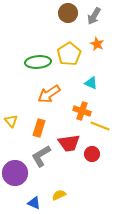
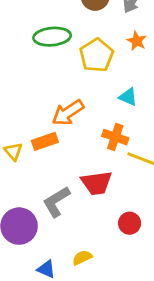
green ellipse: (38, 62) -> (52, 37), moved
orange rectangle: (39, 128) -> (45, 141), moved, turned 54
red circle: (92, 154) -> (130, 223), moved

